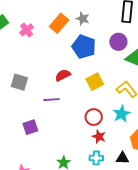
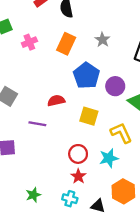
gray star: (83, 19) -> (102, 40), moved
orange rectangle: (59, 23) -> (66, 44), turned -30
purple circle: (118, 42) -> (115, 86), moved
yellow square: (95, 82) -> (89, 116), turned 30

